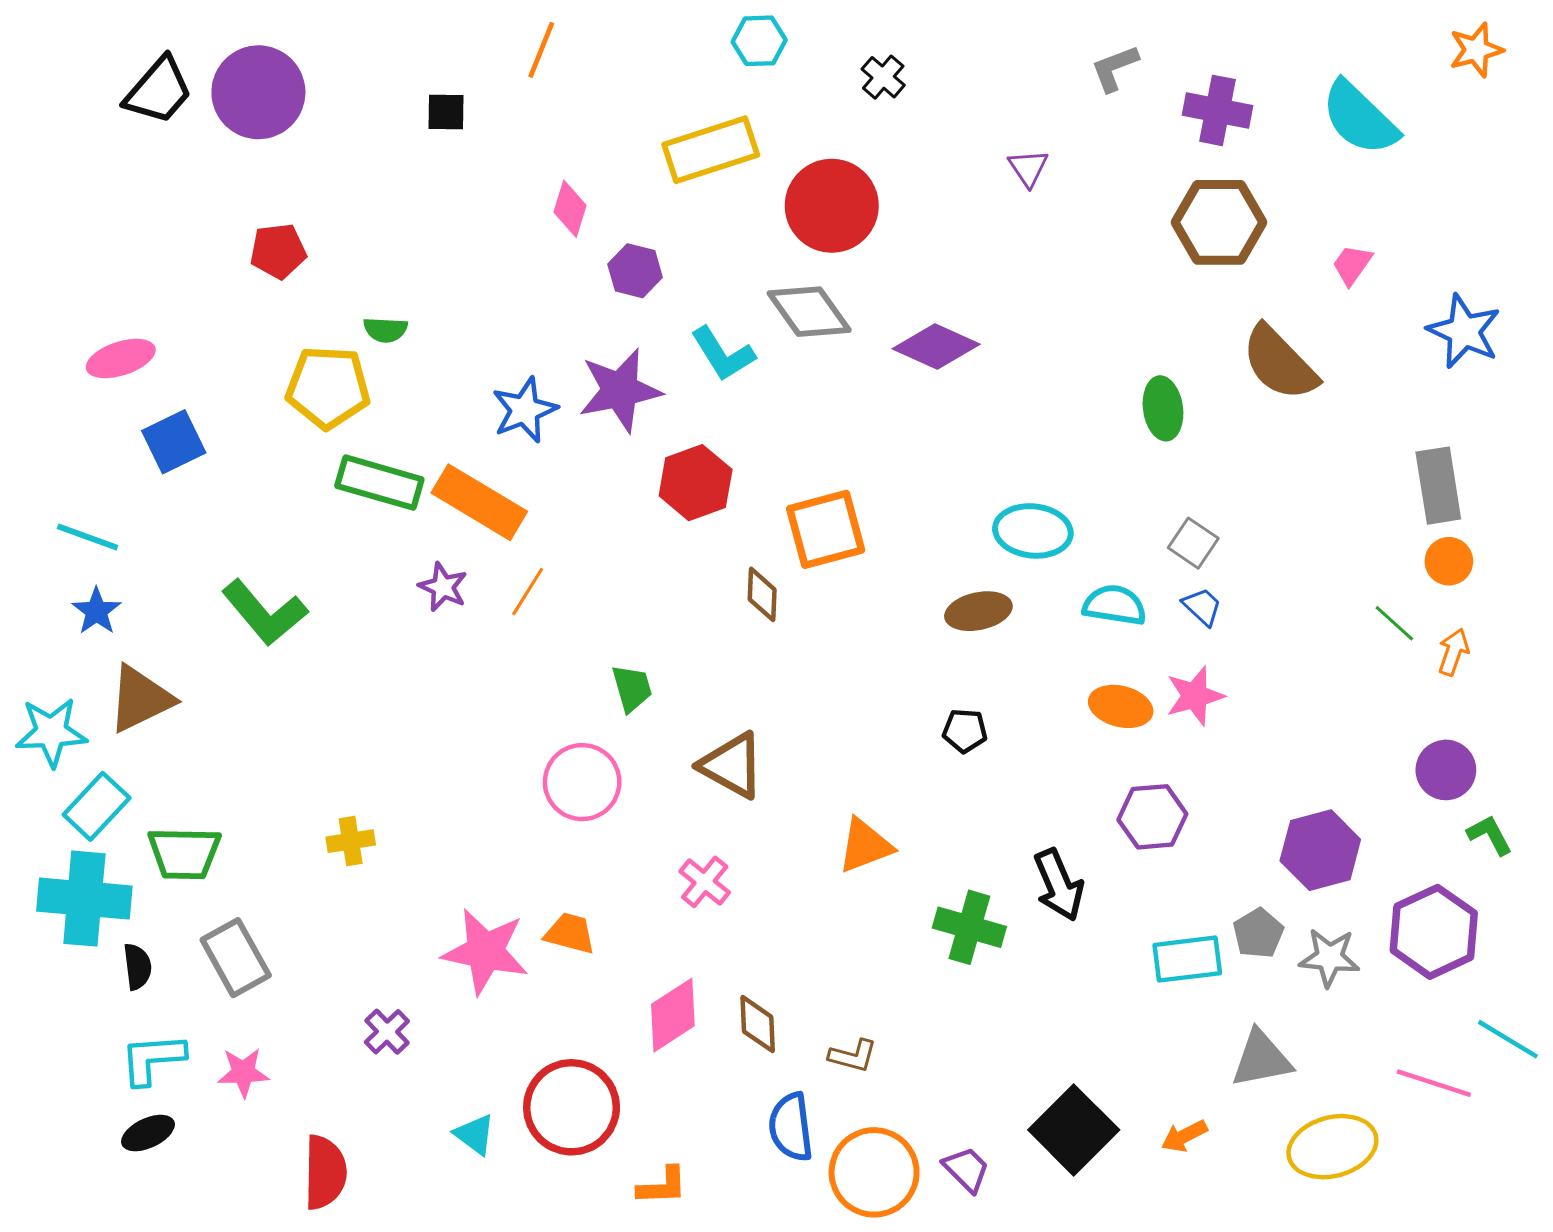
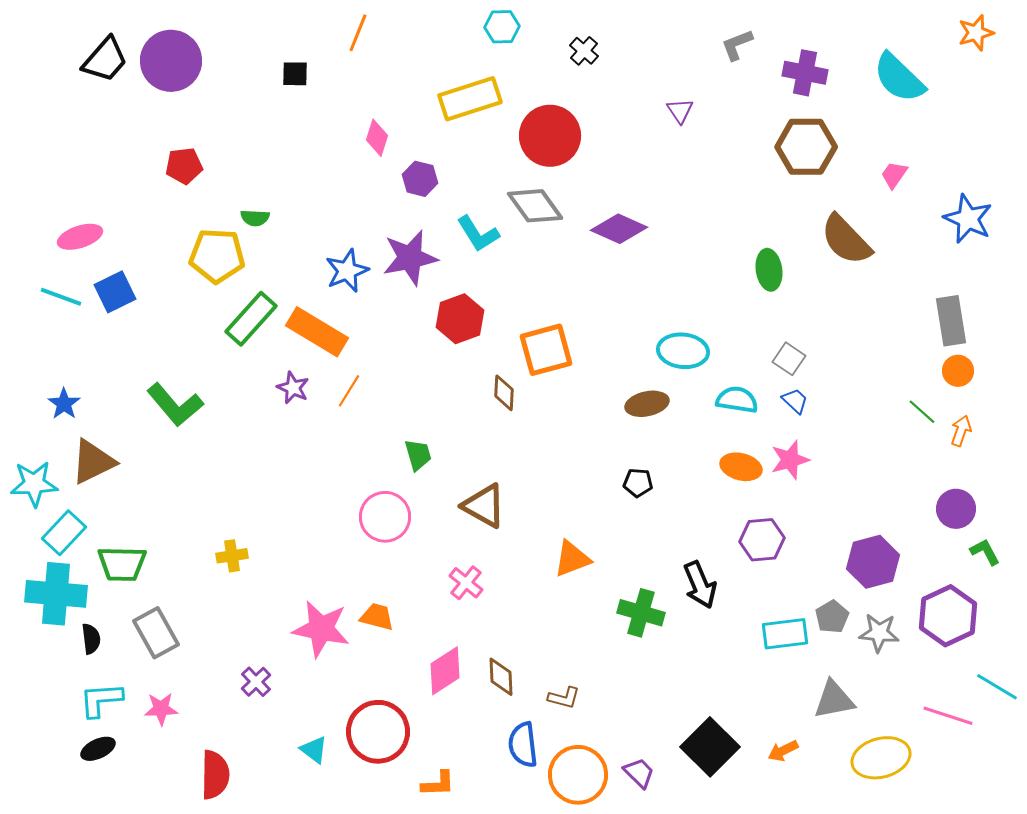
green rectangle: (379, 483) -> (251, 319), turned -64
cyan line: (87, 537) -> (61, 297), moved

